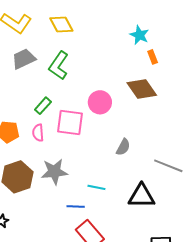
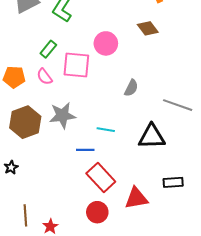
brown diamond: (142, 89) -> (148, 28), size x0.7
pink semicircle: (38, 133) -> (44, 77), turned -30

